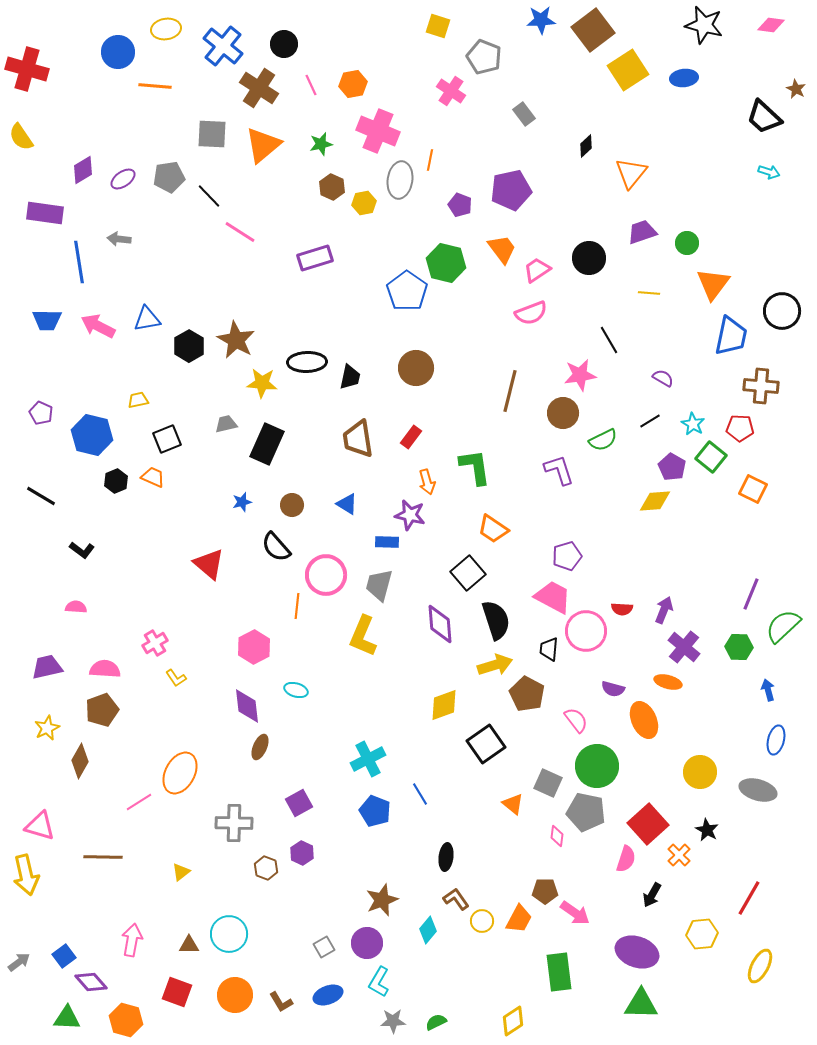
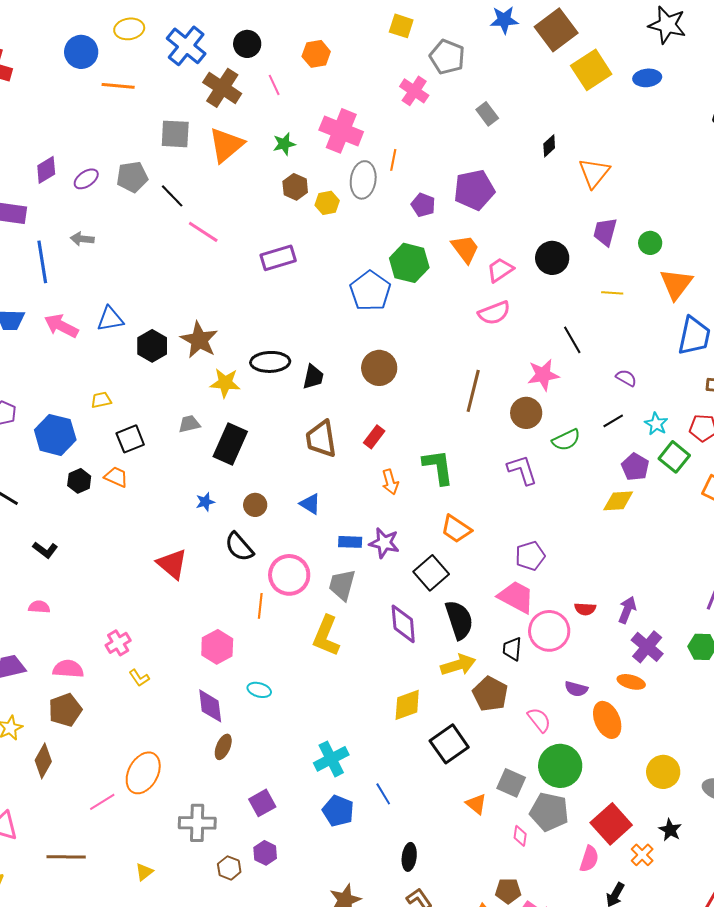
orange hexagon: (353, 84) -> (316, 54), moved
purple trapezoid: (642, 232) -> (605, 232), turned -56
purple star: (410, 515) -> (384, 543), moved

